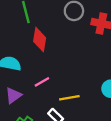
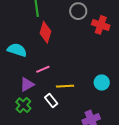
purple triangle: (13, 96) -> (27, 84), moved

